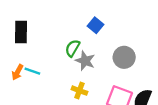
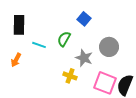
gray star: (85, 61) -> (84, 58), moved
cyan line: (32, 71) -> (39, 45), moved

